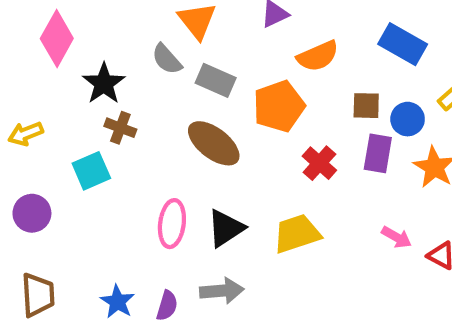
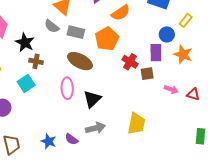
brown square: (366, 106) -> (147, 74), moved
pink ellipse: (172, 224) -> (67, 88), moved
yellow trapezoid: (297, 234) -> (136, 124), moved, turned 130
purple semicircle: (167, 306) -> (72, 139), turned 120

